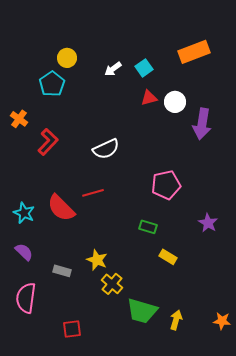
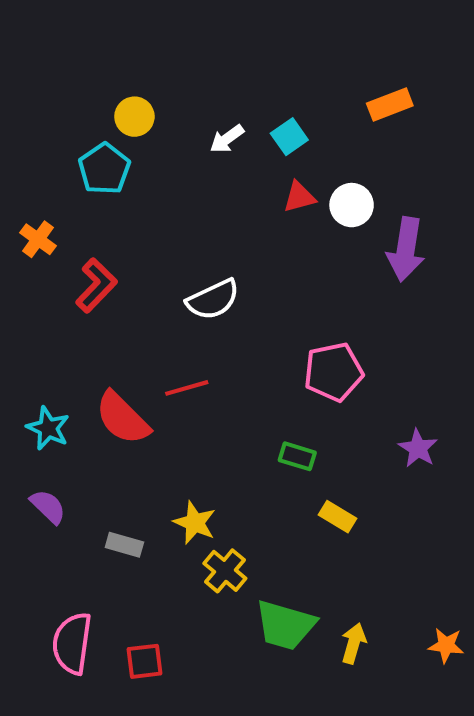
orange rectangle: (194, 52) -> (390, 105), size x0.7
pink semicircle: (26, 298) -> (72, 643), moved

